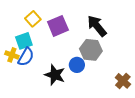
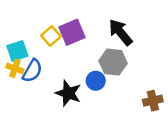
yellow square: (33, 19) -> (51, 36), moved
cyan square: (24, 41) -> (17, 51), moved
brown cross: (123, 81) -> (153, 101), turned 35

